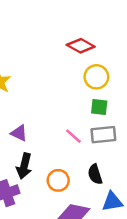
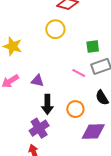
yellow circle: (96, 77) -> (55, 29), moved

